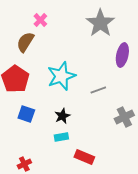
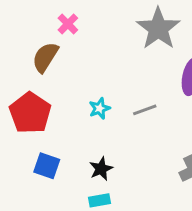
cyan star: (61, 76) -> (100, 108), size x0.5
gray line: (98, 90) -> (145, 110), moved

